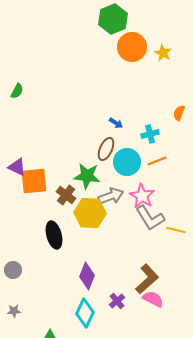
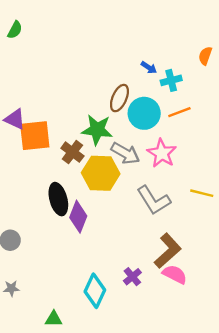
blue arrow: (116, 123) -> (149, 67), moved
gray arrow: (111, 196) -> (125, 153), turned 50
gray L-shape: (150, 218) -> (154, 200), moved
purple diamond: (87, 276) -> (78, 217), moved

